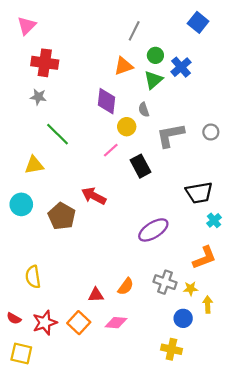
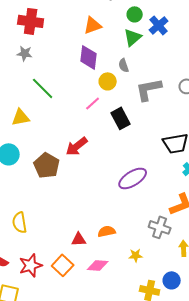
orange triangle: (124, 66) -> (93, 25), moved
red arrow: (94, 196) -> (77, 146), turned -65
gray cross: (165, 282) -> (160, 227), moved
orange semicircle: (126, 286) -> (107, 231), turned -138
yellow star: (191, 289) -> (136, 255), moved
blue circle: (183, 318) -> (172, 280), moved

